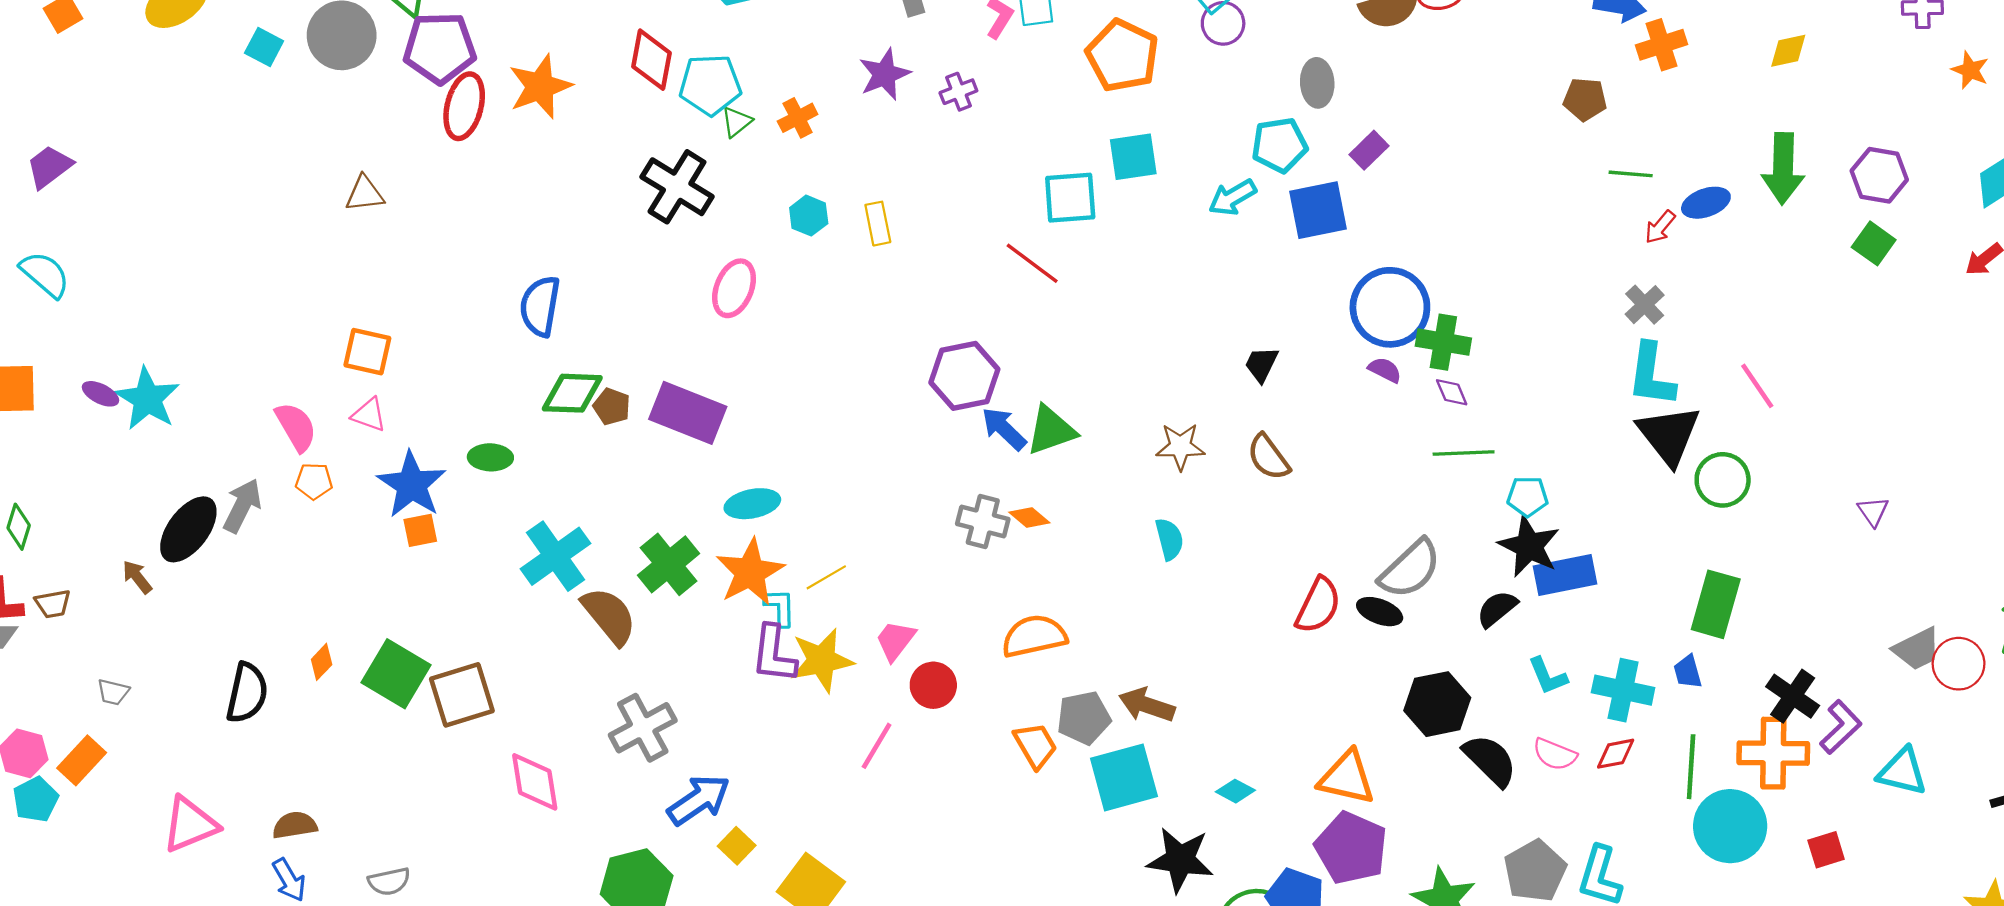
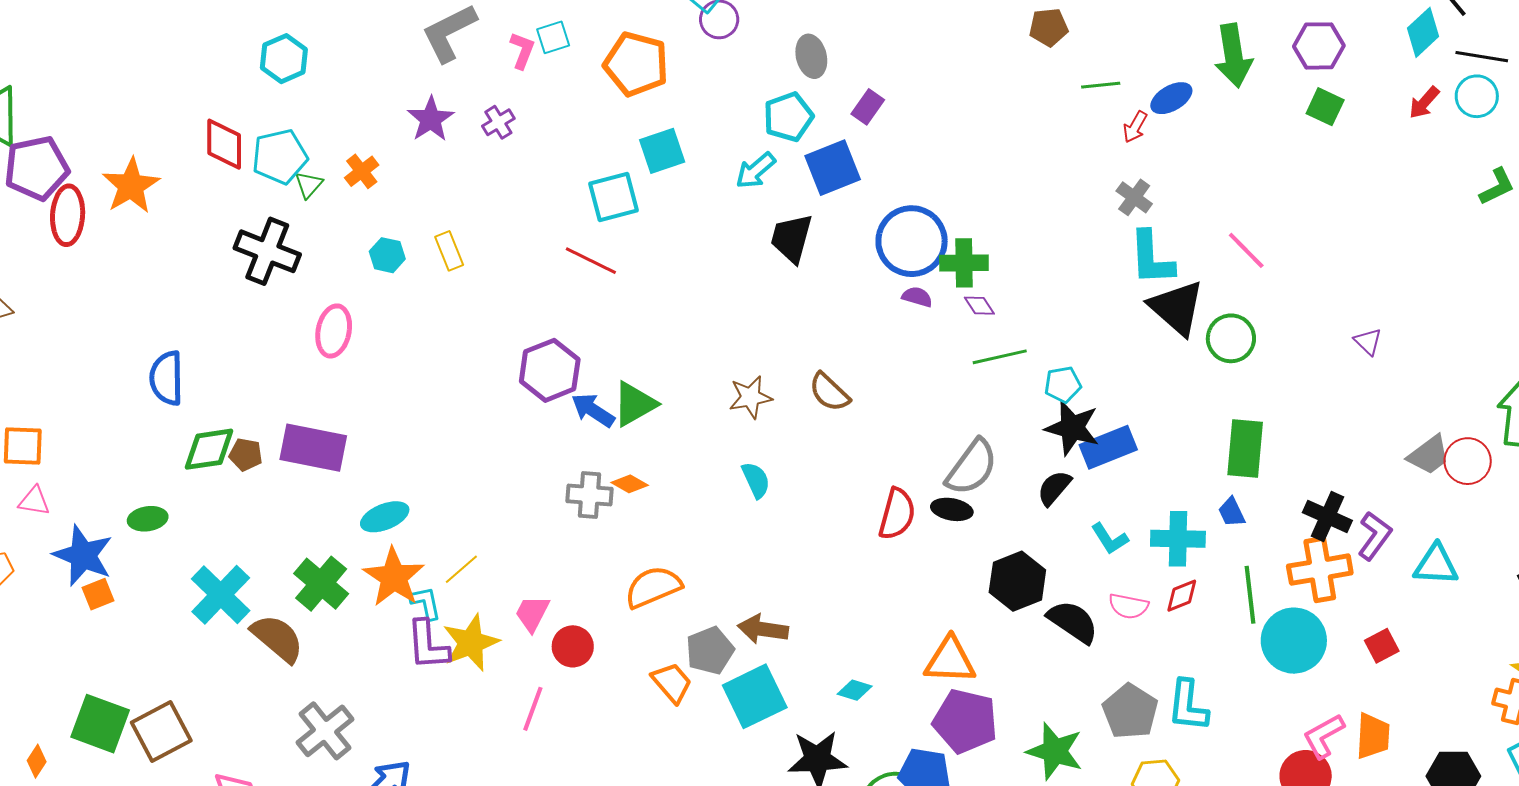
black trapezoid: (1261, 364) -> (792, 238), moved, size x1.5
orange diamond: (322, 662) -> (37, 761), moved

